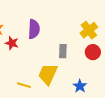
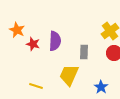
purple semicircle: (34, 29) -> (55, 41), moved
yellow line: (24, 85) -> (36, 86), moved

